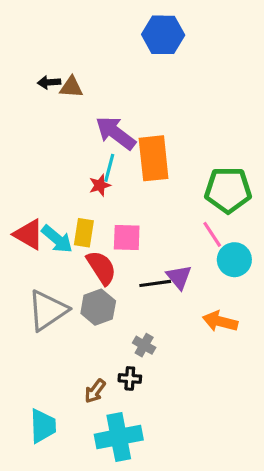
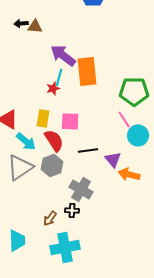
cyan arrow: (57, 239) -> (26, 141), moved
purple triangle: (179, 277) -> (113, 159), moved
gray cross: (144, 345) -> (81, 189), size x1.6

